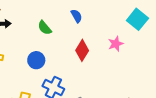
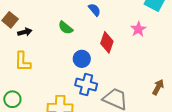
blue circle: (36, 60) -> (82, 59), moved

